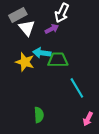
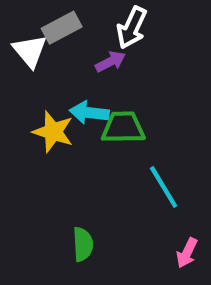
gray rectangle: (18, 15) -> (62, 28), moved
white triangle: (27, 28) -> (30, 51), moved

